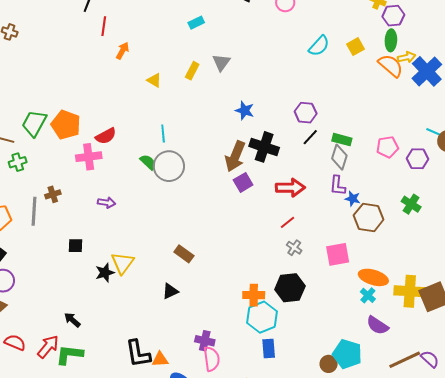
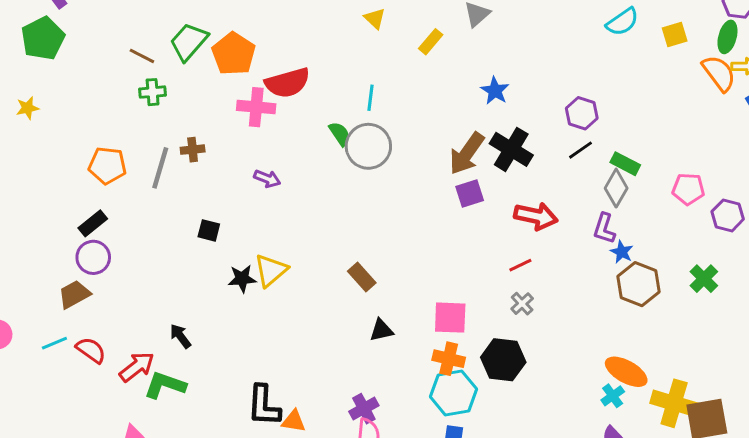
yellow rectangle: (192, 71) -> (431, 42), moved
red semicircle: (106, 136) -> (287, 83), size x1.4
pink square: (338, 254) -> (450, 318), moved
black triangle: (170, 291) -> (381, 330), moved
purple cross: (205, 341) -> (364, 409), turned 36

